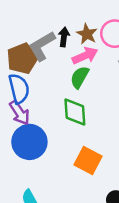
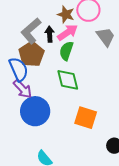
black arrow: (64, 37) -> (50, 34), moved
brown pentagon: (22, 59) -> (31, 54), moved

